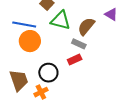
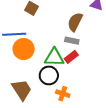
green triangle: (61, 20) -> (54, 57), moved
orange cross: (41, 92) -> (63, 94), moved, turned -32

